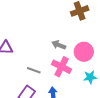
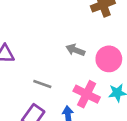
pink cross: (62, 67) -> (87, 94), moved

